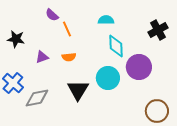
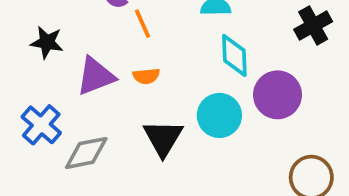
purple triangle: (42, 57) -> (96, 76), size x1.6

